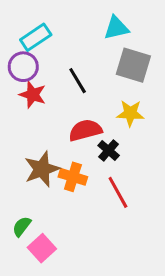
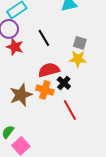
gray square: (133, 65) -> (80, 43), moved, size x0.6
orange cross: (73, 177) -> (45, 90), moved

